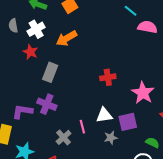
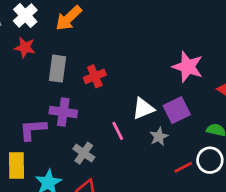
red cross: (108, 77) -> (95, 76), moved
gray cross: (64, 137) -> (84, 153), moved

